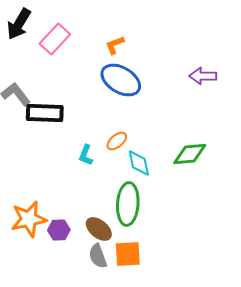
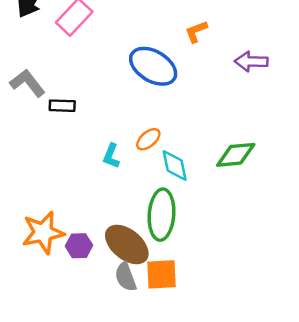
orange L-shape: (115, 45) -> (196, 32), moved
black rectangle: (45, 113) -> (62, 106), size x0.6
brown ellipse: (99, 229) -> (127, 245), size x1.4

